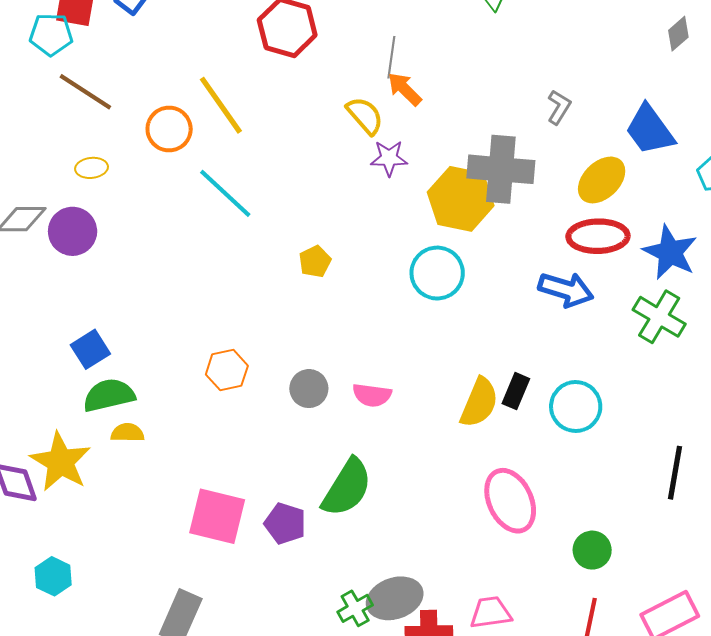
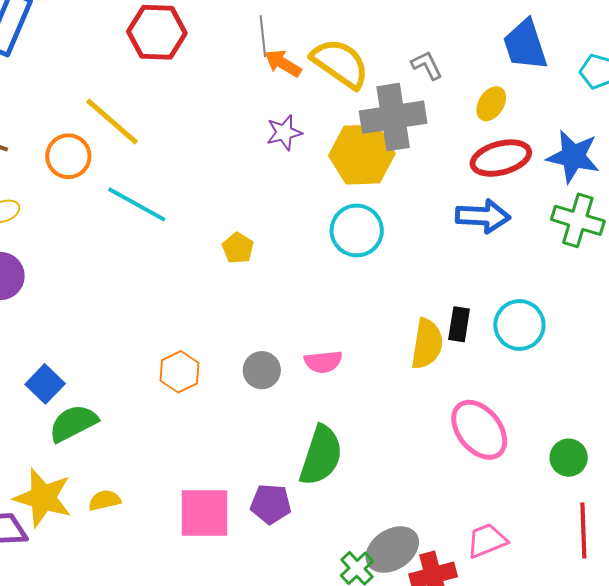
gray L-shape: (559, 107) -> (427, 65), moved, turned -44
yellow semicircle: (365, 116) -> (340, 63), moved, size x1.5
blue trapezoid: (650, 130) -> (525, 45), turned 32
yellow ellipse: (602, 180) -> (491, 104), size x0.7
yellow semicircle: (127, 433) -> (105, 500), moved

